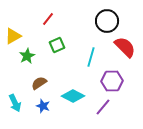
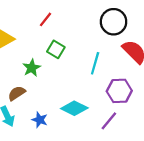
green square: (57, 45) -> (56, 49), turned -35
green star: (27, 56) -> (32, 68), moved
brown semicircle: (39, 83) -> (17, 93), moved

